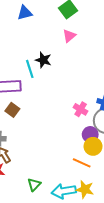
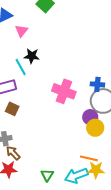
pink triangle: (69, 36) -> (21, 31), moved
pink cross: (81, 109) -> (64, 91), moved, size x1.6
orange line: (82, 163) -> (89, 158), moved

